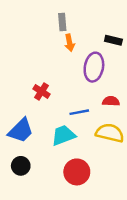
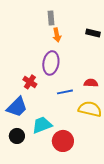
purple ellipse: (94, 67) -> (51, 63), moved
red cross: (41, 91) -> (30, 82), moved
cyan trapezoid: (63, 135) -> (42, 125), moved

